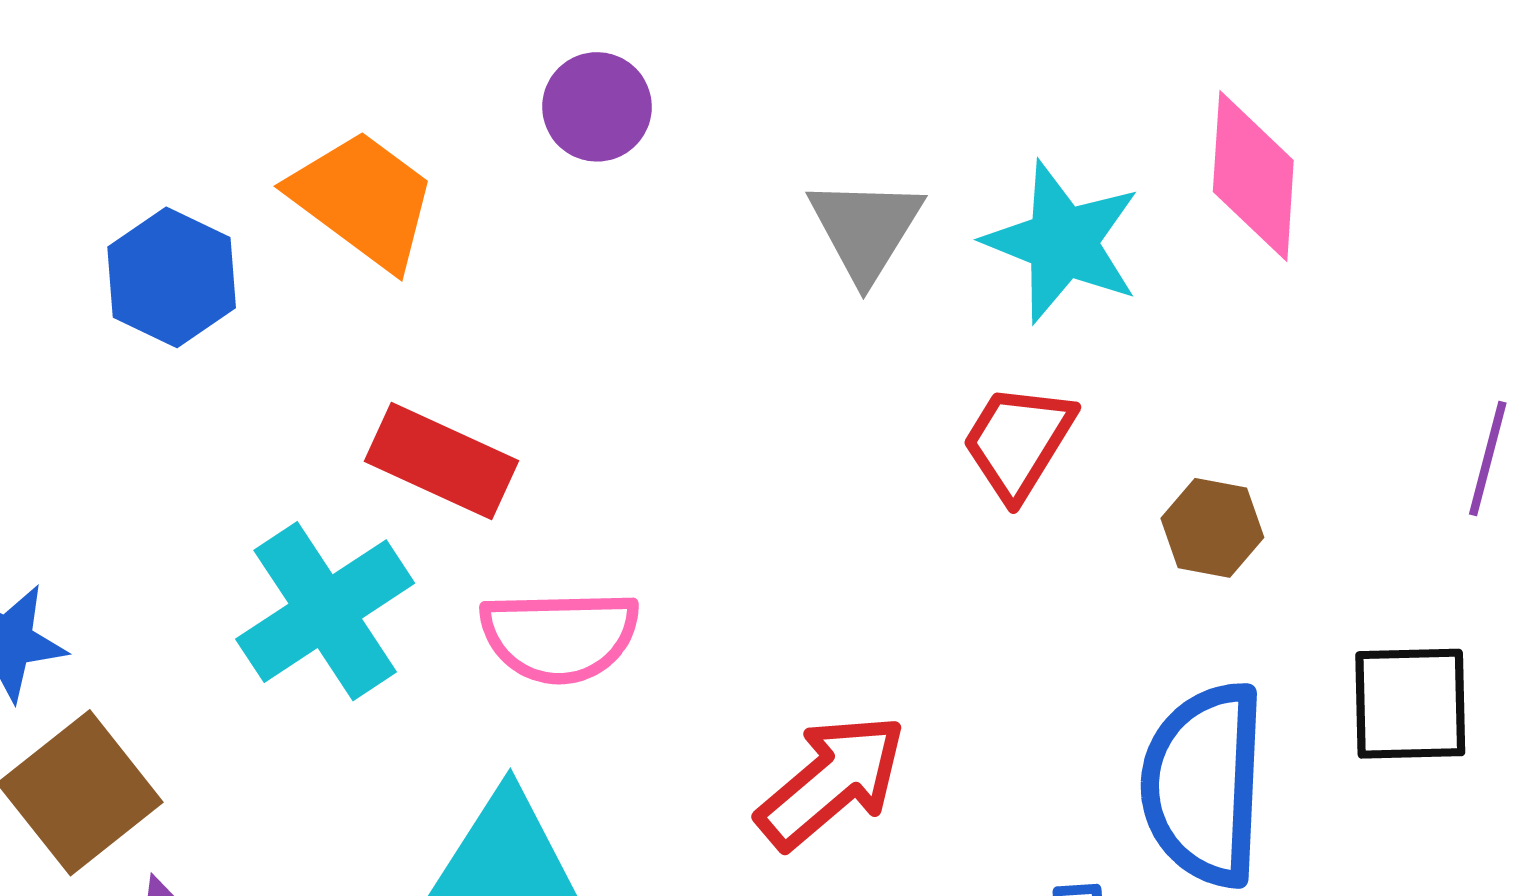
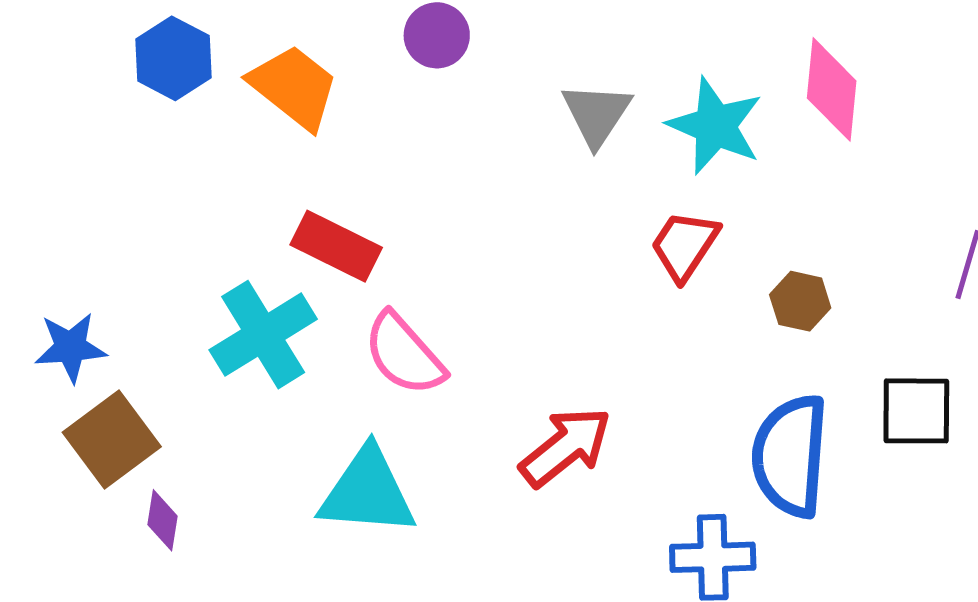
blue hexagon: (172, 277) -> (174, 58), moved
pink semicircle: (560, 636) -> (404, 354), turned 48

